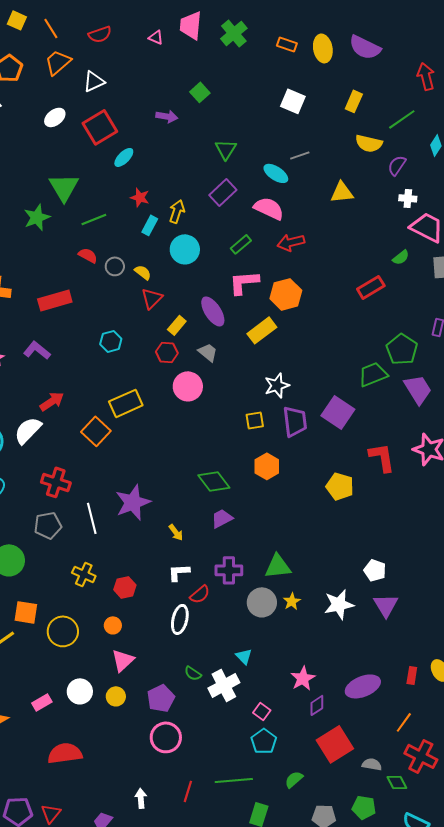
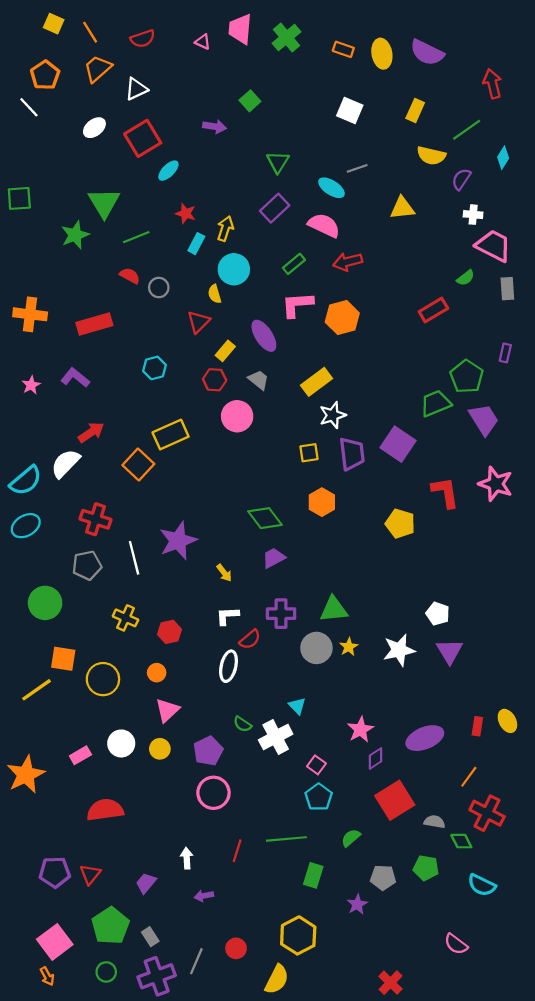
yellow semicircle: (143, 272) -> (215, 294), moved, turned -144
yellow rectangle: (262, 330) -> (316, 382), moved

